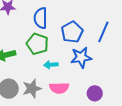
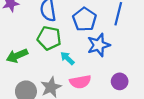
cyan arrow: (51, 65) -> (67, 58), turned 56

